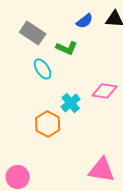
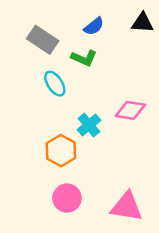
blue semicircle: (85, 21) -> (94, 26), moved
pink circle: (18, 177) -> (67, 198), moved

